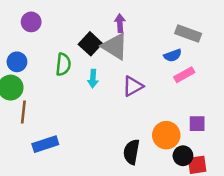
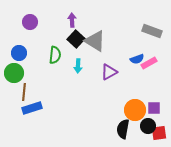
purple arrow: (120, 23) -> (72, 20), moved
blue semicircle: (173, 55) -> (137, 59), moved
purple square: (197, 124) -> (154, 108), moved
blue rectangle: (45, 144) -> (32, 108), moved
black semicircle: (131, 152) -> (123, 129), moved

